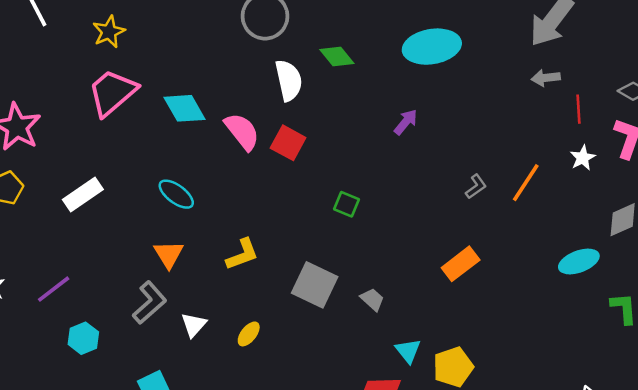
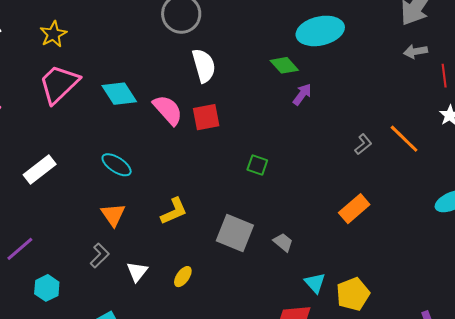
green diamond: (337, 56) -> (284, 65), moved
red square: (288, 143) -> (206, 117), turned -36
orange line: (526, 183) -> (404, 139), turned -76
gray L-shape: (150, 303) -> (100, 255), size x0.7

